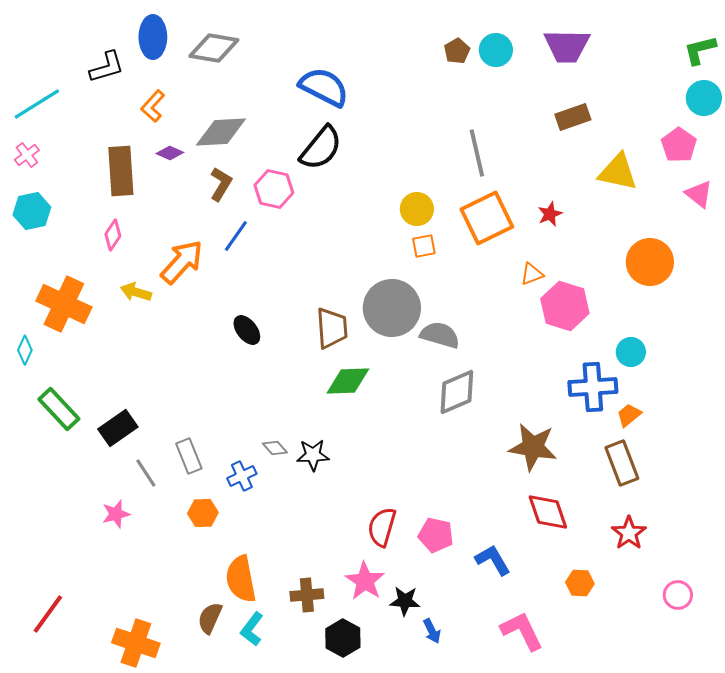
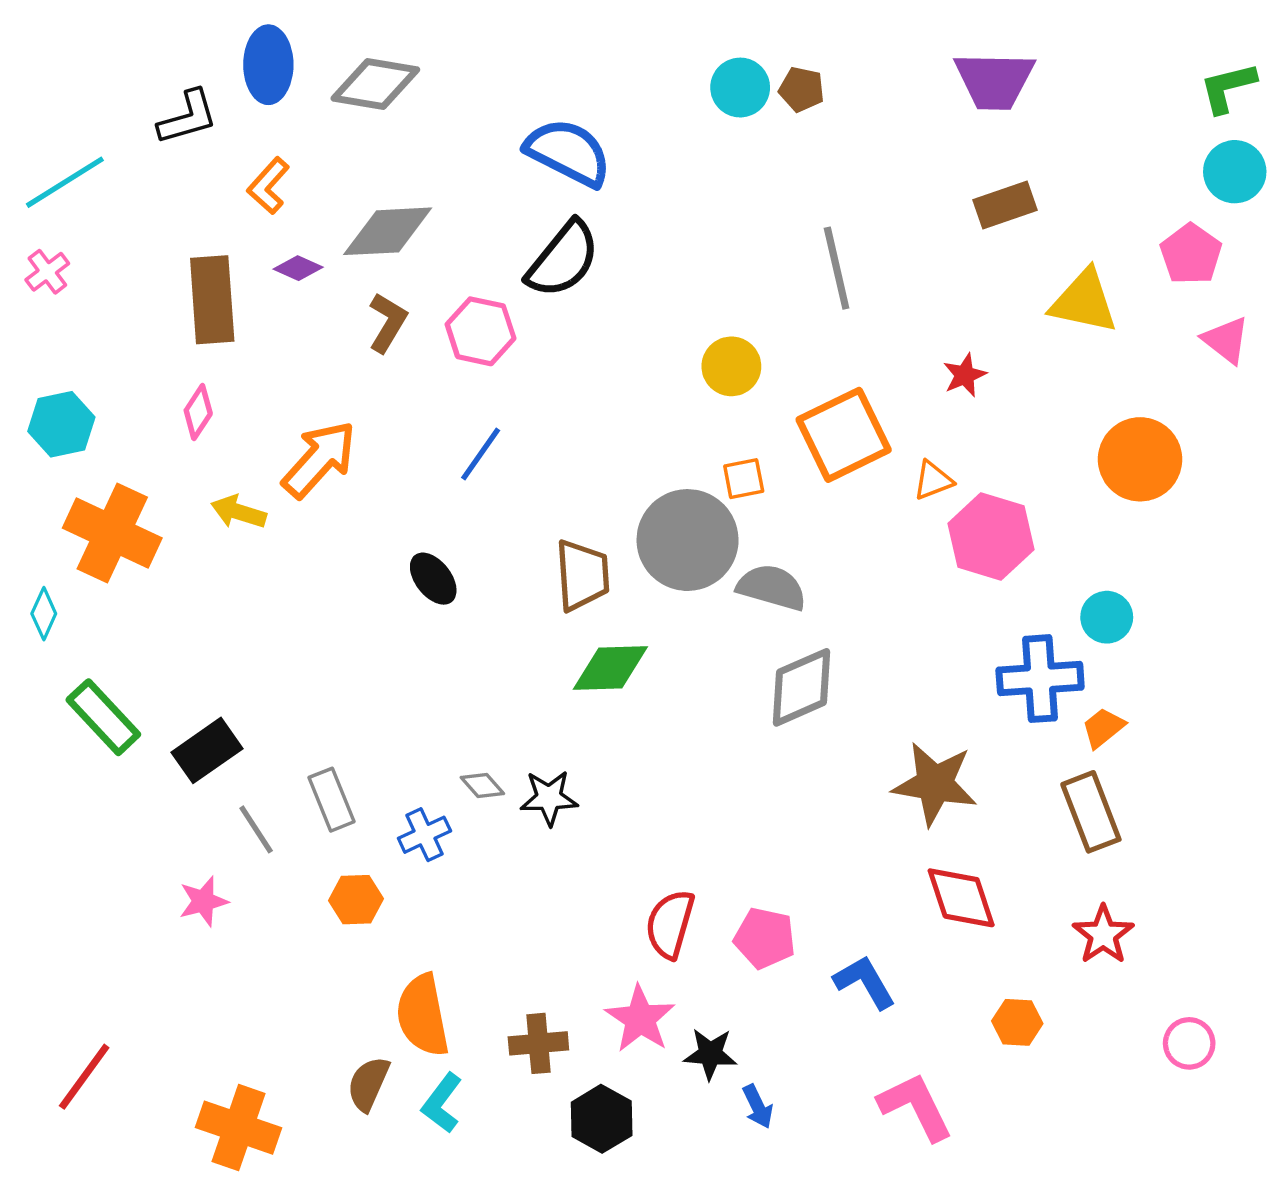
cyan circle: (496, 50) -> (740, 88), moved
brown pentagon: (457, 51) -> (802, 89), turned -30
cyan hexagon: (32, 211) -> (61, 424), moved
orange square: (487, 218) -> (844, 435), moved
blue line: (236, 236) -> (481, 454), moved
orange square: (424, 246) -> (744, 479), moved

